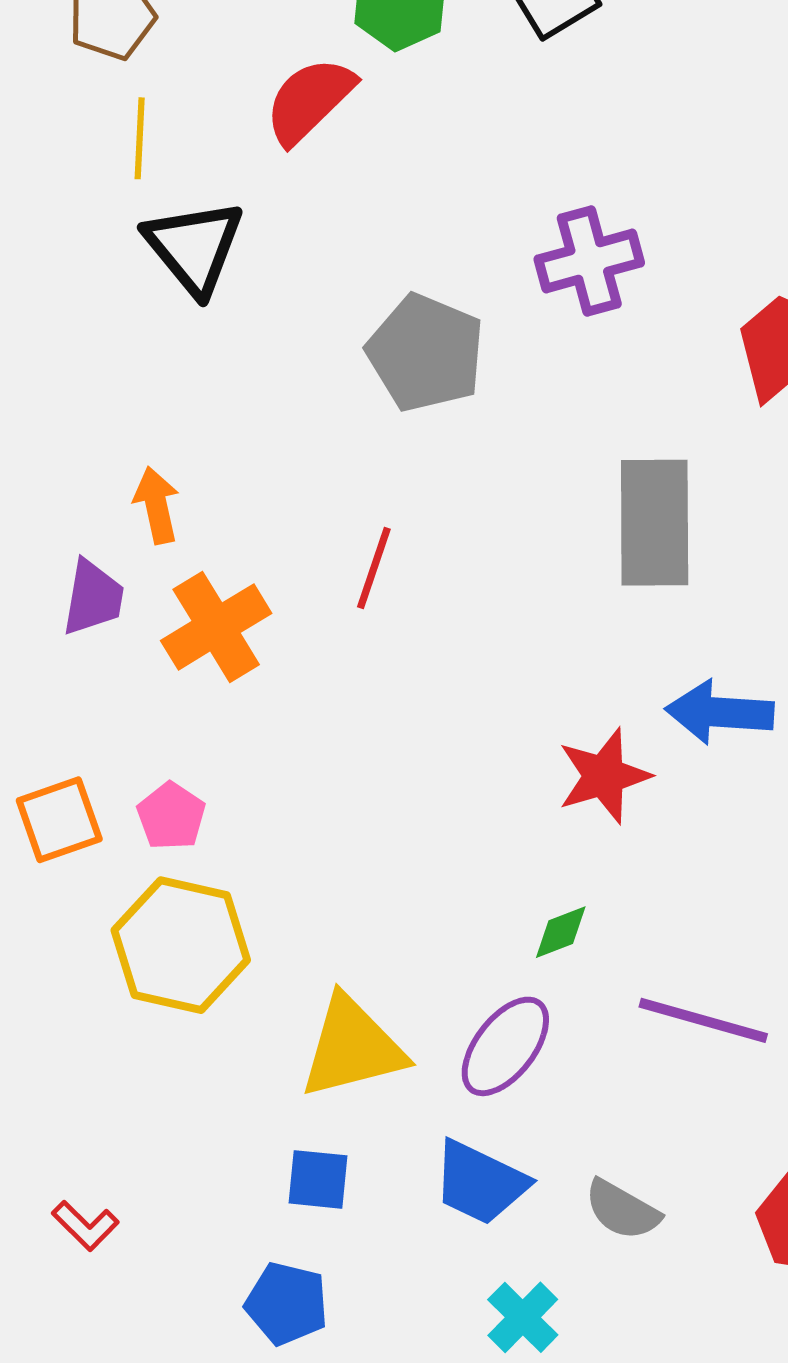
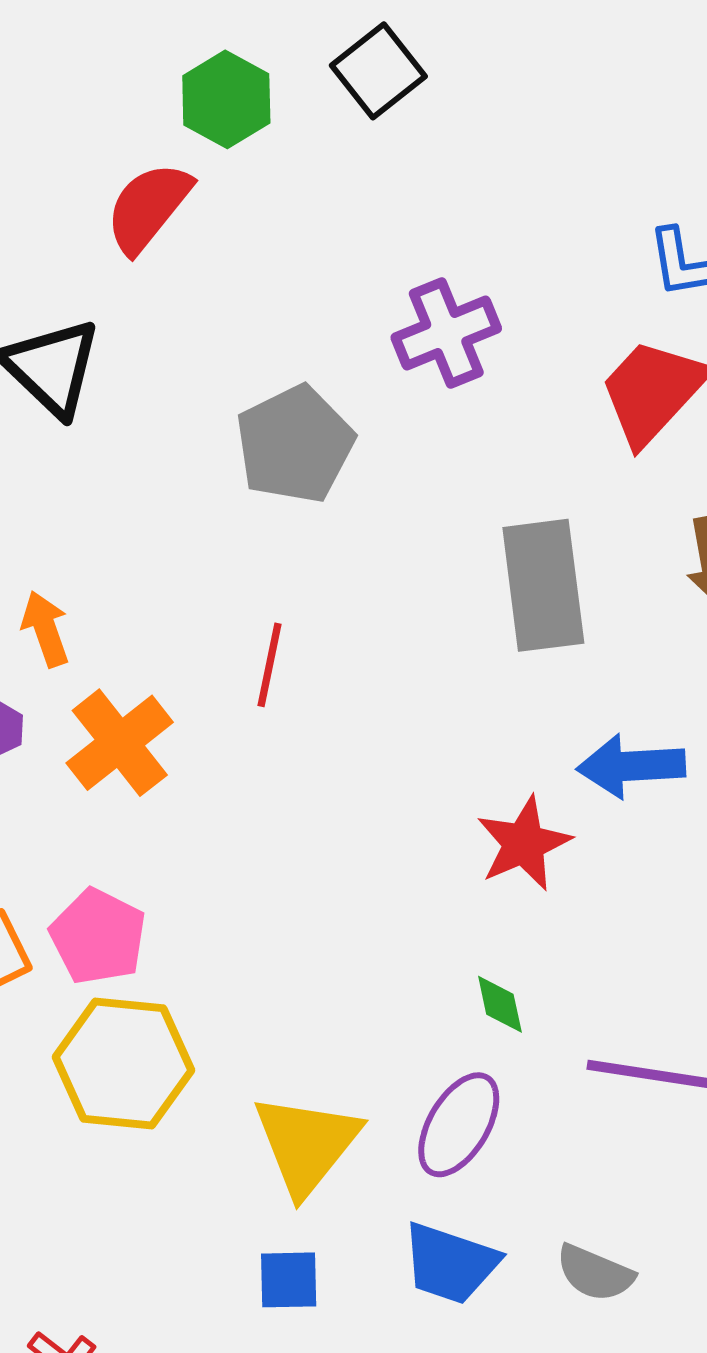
gray pentagon: (426, 353) -> (295, 444), turned 30
pink pentagon: (171, 816) -> (98, 936), size x1.4
green diamond: (561, 932) -> (500, 1004), turned -74
yellow triangle: (352, 1047) -> (307, 1144), turned -30

